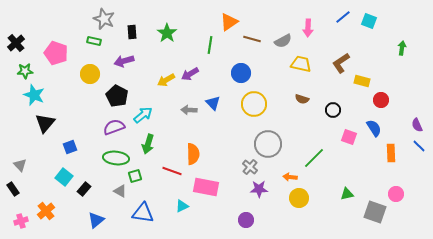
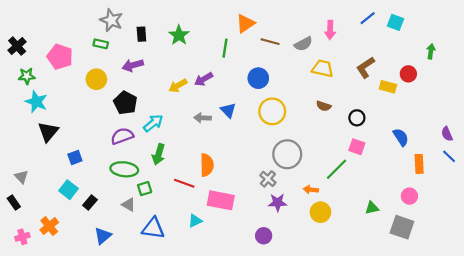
red circle: (381, 100) -> (408, 74), moved
pink square: (349, 137) -> (357, 147), moved
pink circle: (396, 194) -> (409, 196), moved

